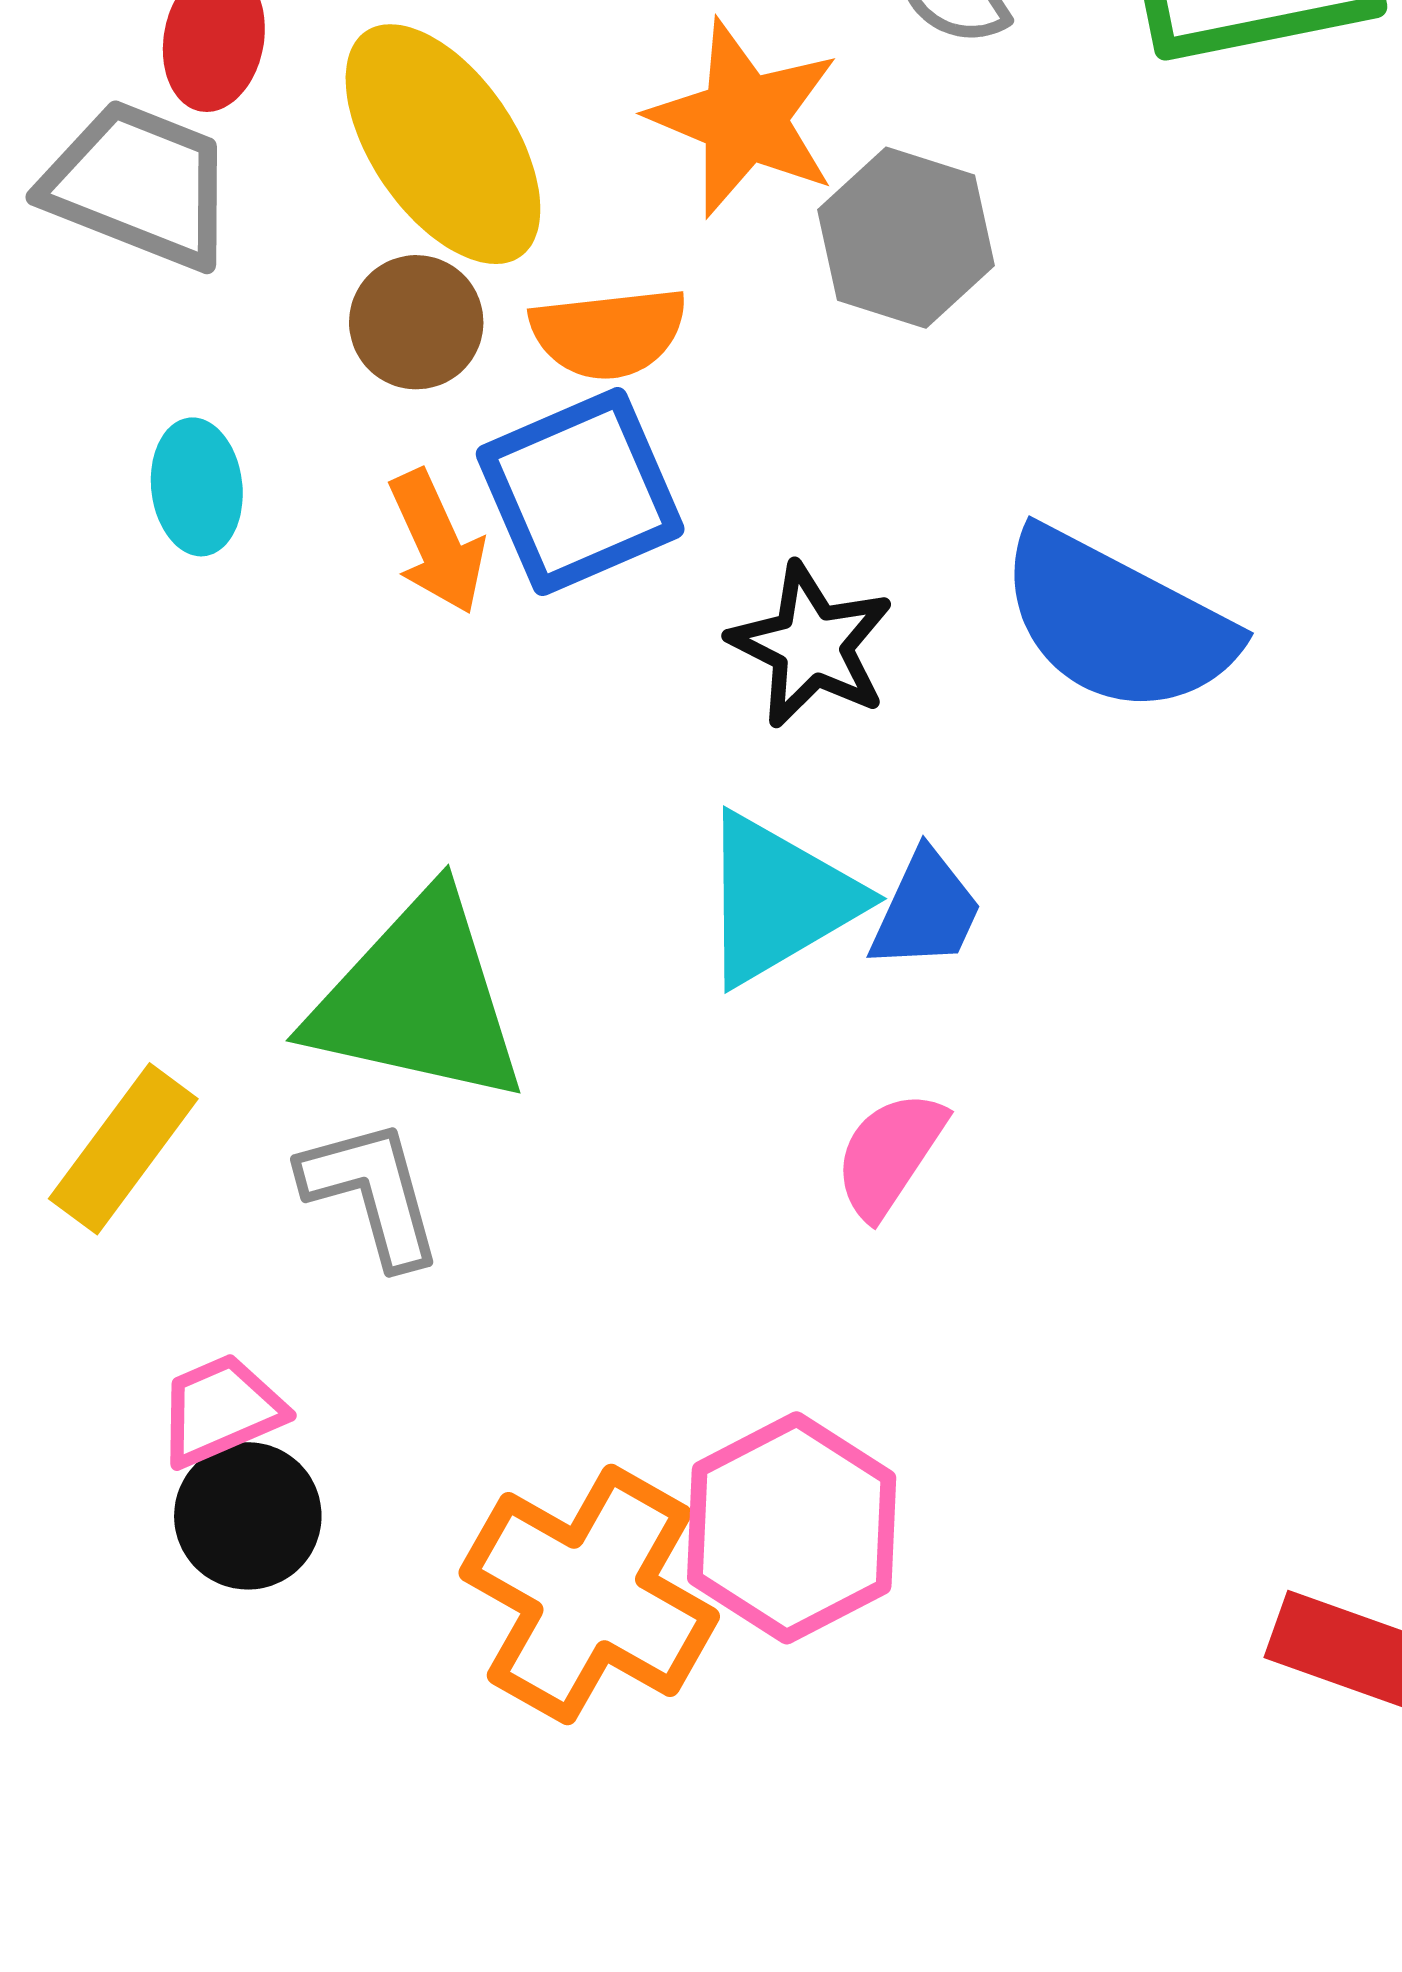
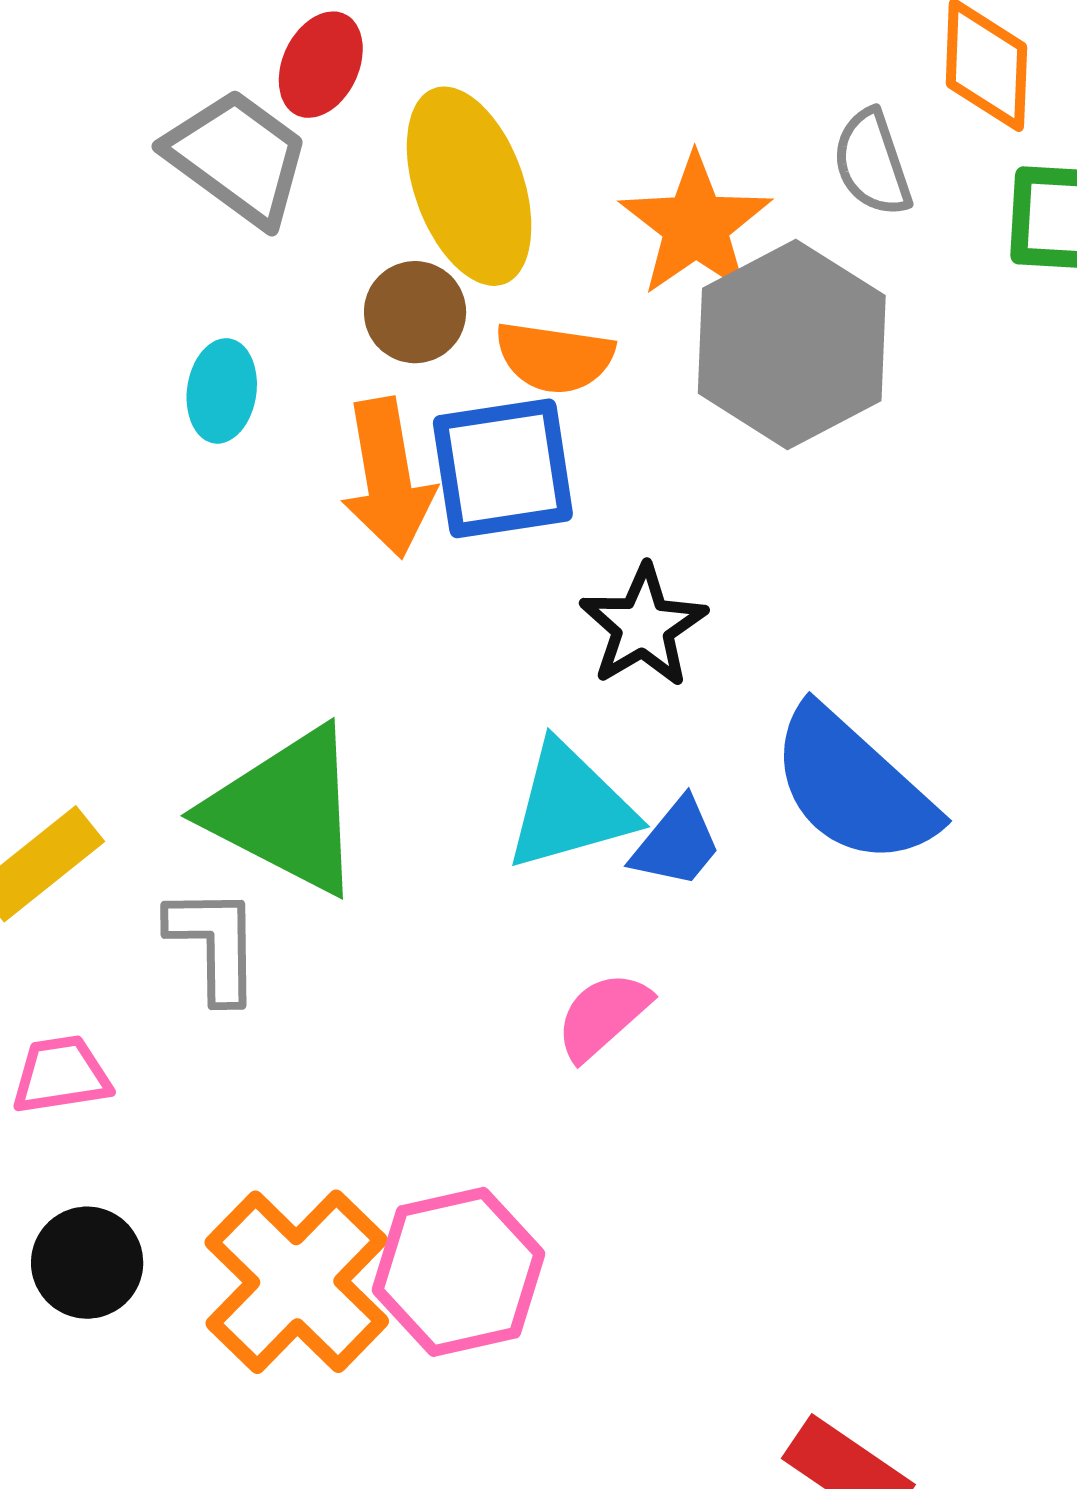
gray hexagon: (906, 238) -> (792, 344), size x1.5
orange arrow: (437, 542) -> (388, 478), size x1.4
blue semicircle: (1117, 622) -> (853, 786), moved
black circle: (248, 1516) -> (87, 1263), moved

